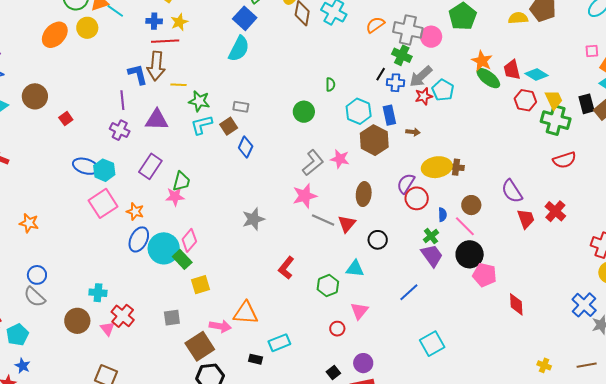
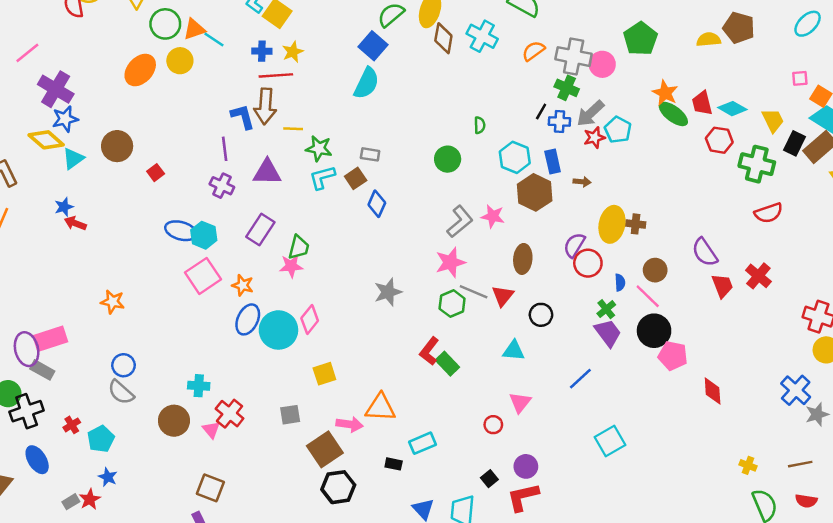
yellow trapezoid: (554, 100) -> (773, 120), moved
black rectangle: (587, 104) -> (794, 143), turned 42
yellow ellipse: (437, 167) -> (612, 224), turned -68
green rectangle: (182, 259) -> (447, 364), moved
green hexagon: (328, 286) -> (452, 304), moved

